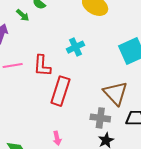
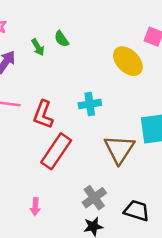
brown triangle: (116, 93) -> (119, 149), moved
gray cross: (100, 118) -> (94, 198), turned 30

